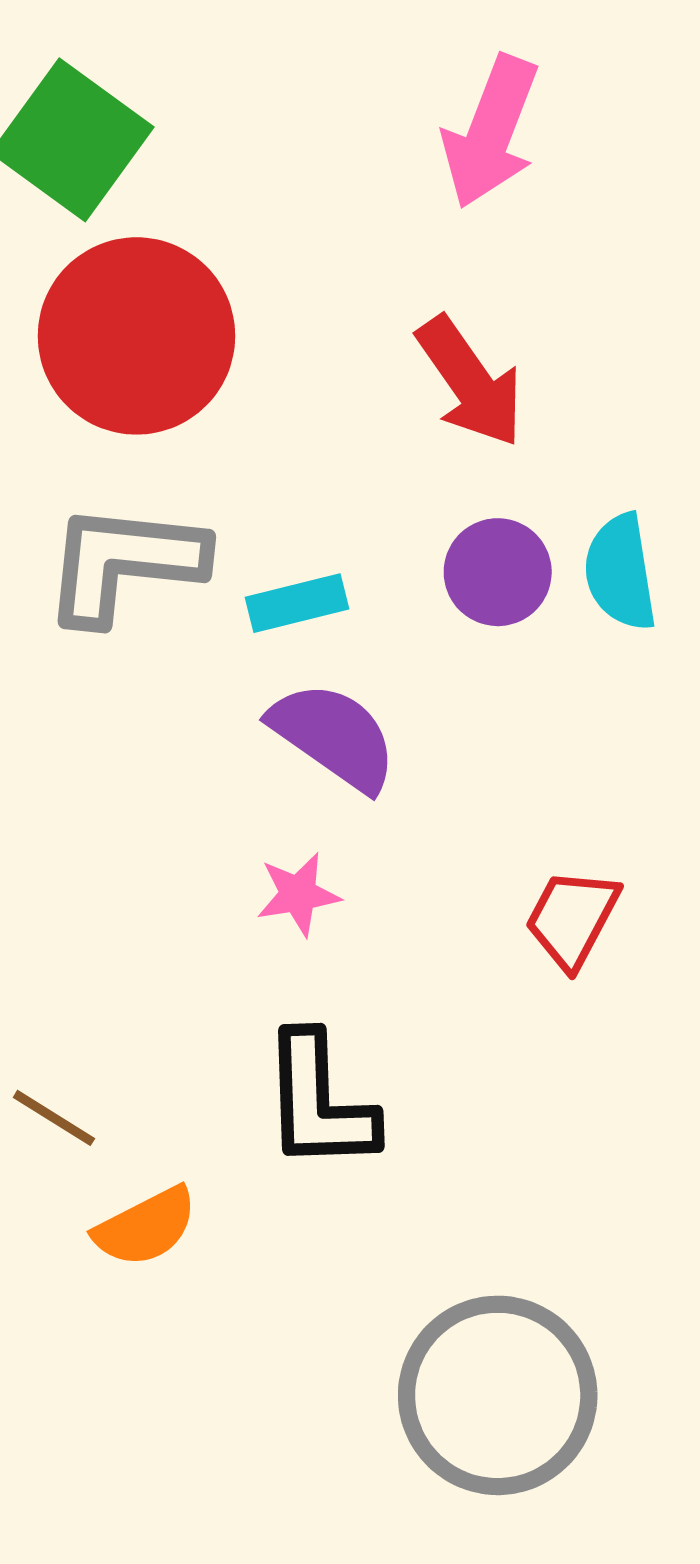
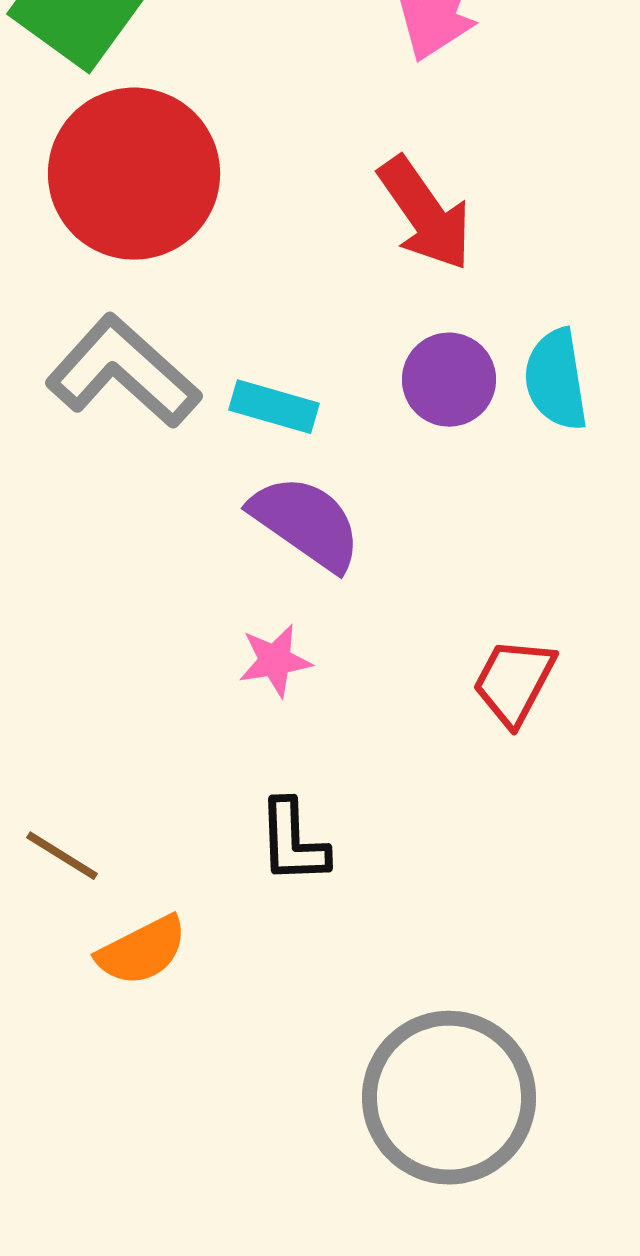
gray L-shape: (124, 563) -> (123, 372), turned 36
cyan rectangle: (297, 603) -> (274, 407), turned 30
black L-shape: (319, 1102) -> (293, 842), size x0.7

